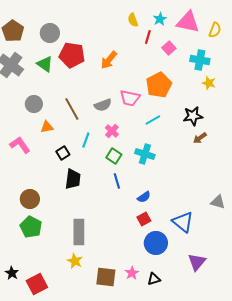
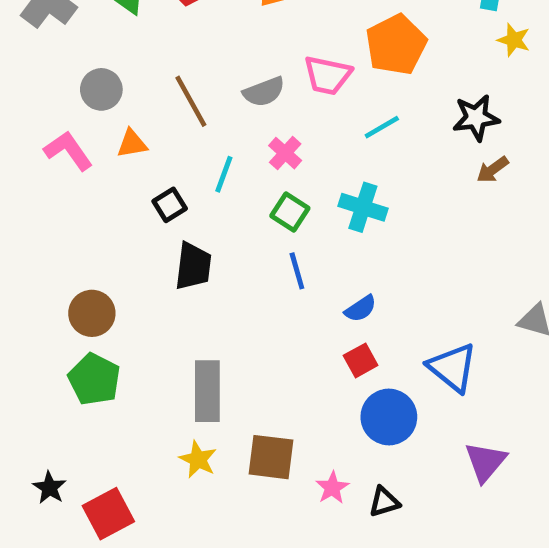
pink L-shape: (20, 145) -> (68, 151), moved
brown square: (106, 277) -> (271, 457), moved

